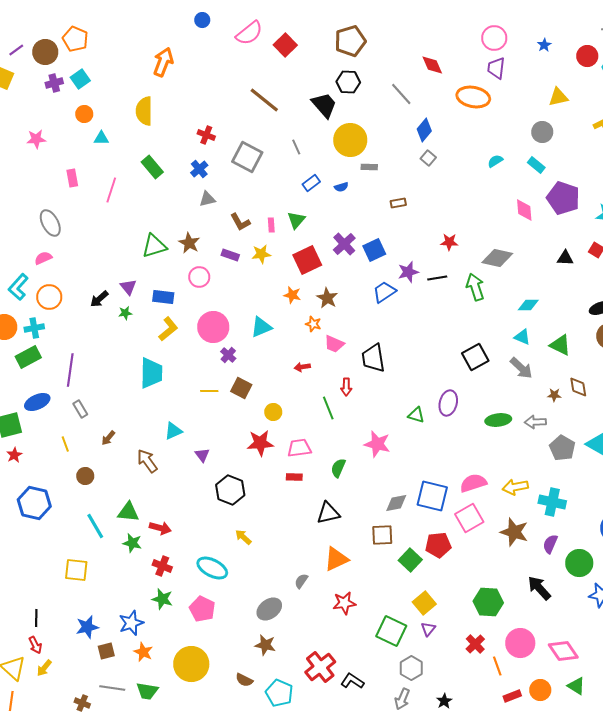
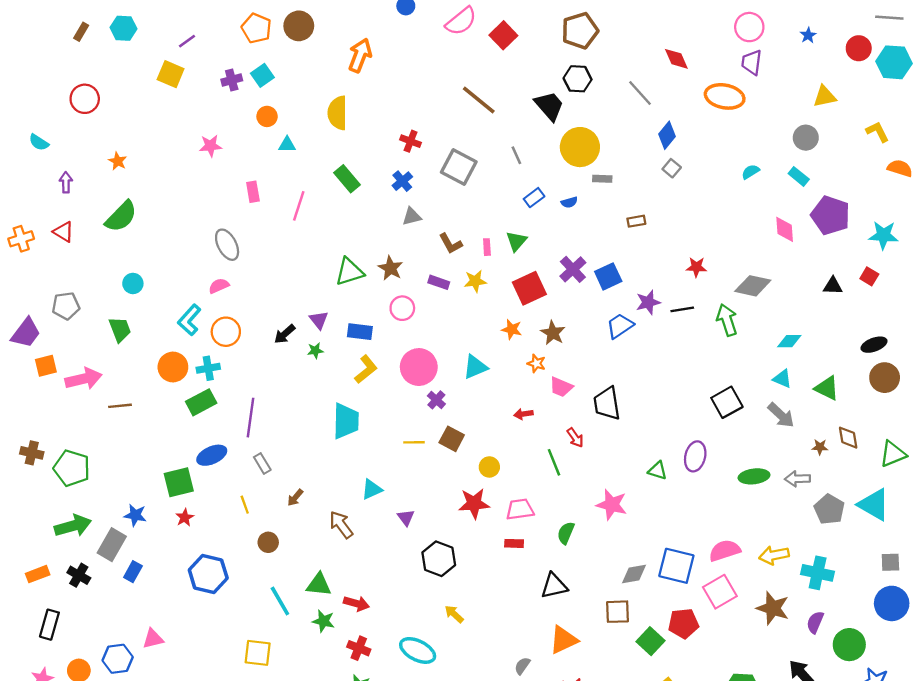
brown circle: (45, 52) -> (299, 26), moved
red arrow: (346, 387) -> (575, 438), turned -36

